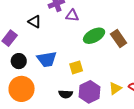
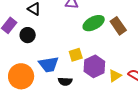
blue trapezoid: (47, 59) -> (49, 64), moved
black circle: (19, 61) -> (28, 35), moved
purple hexagon: (90, 92) -> (94, 66), moved

